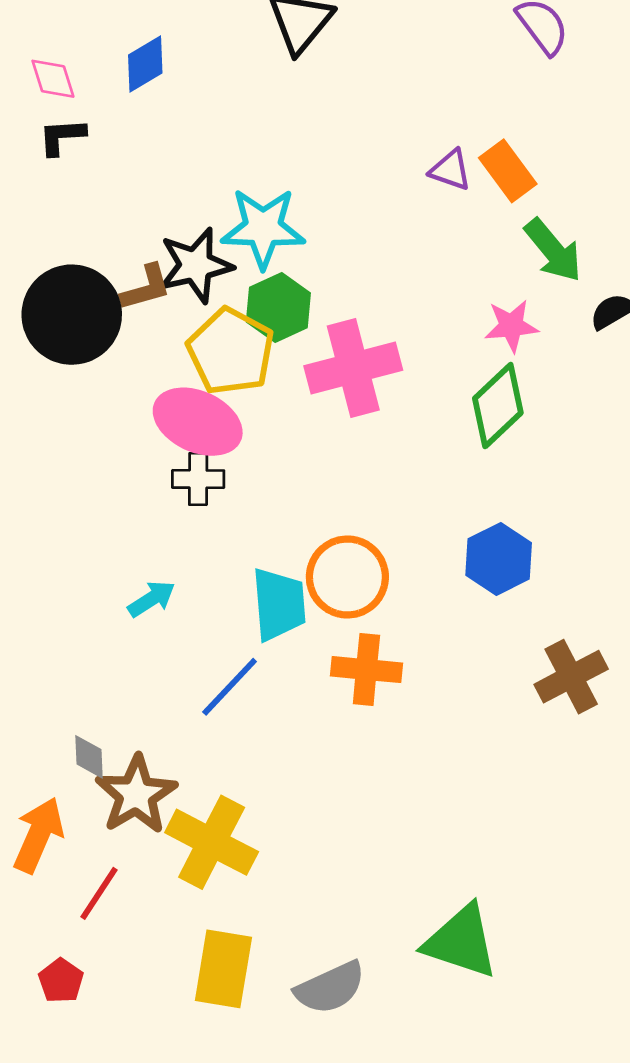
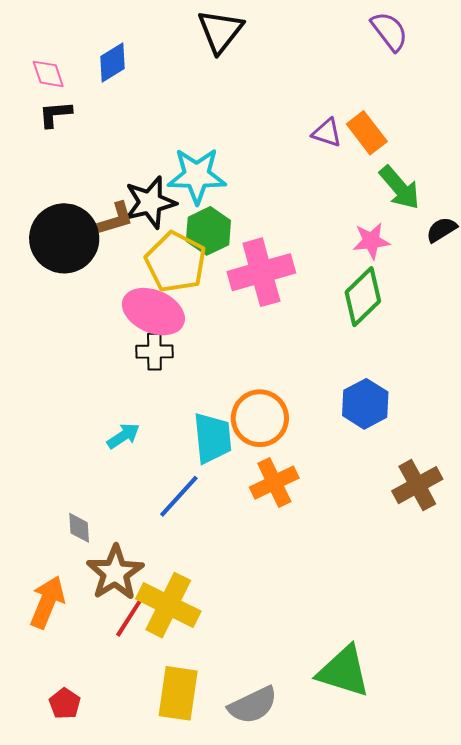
orange cross: (366, 670) -> (274, 483), turned -30
gray diamond: (89, 757) -> (79, 528), moved
red line: (99, 893) -> (129, 618), moved

